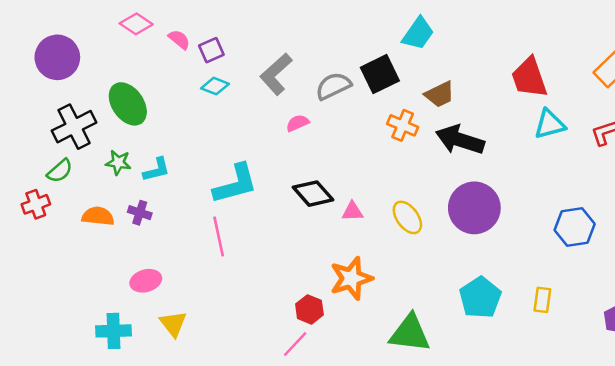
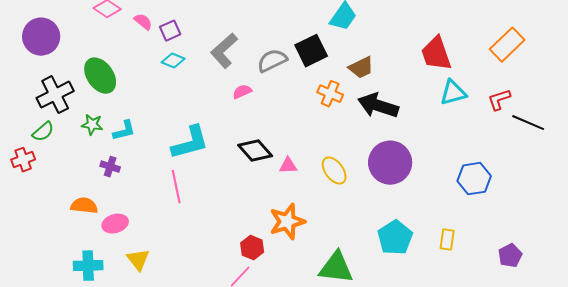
orange semicircle: (98, 216) -> (84, 206), moved

